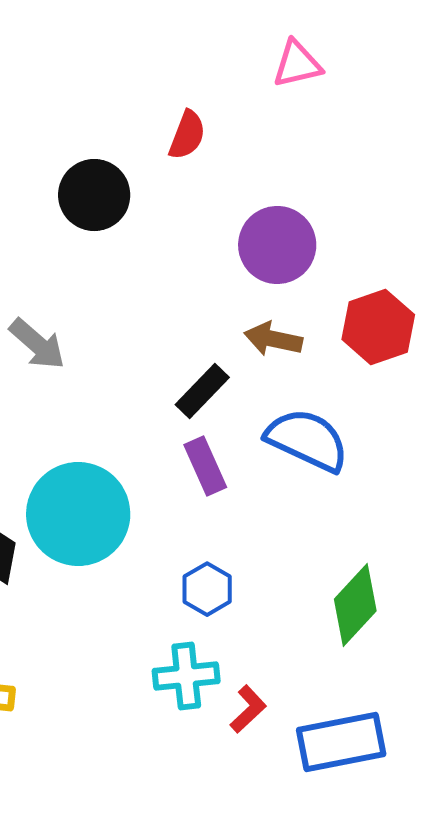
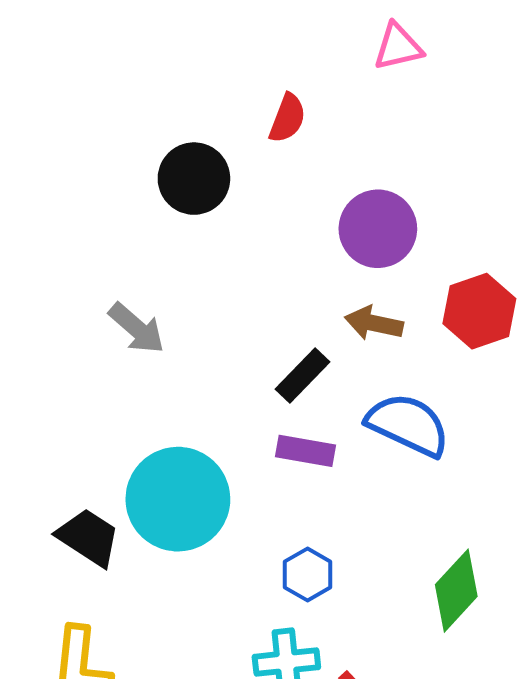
purple rectangle: (205, 466) -> (306, 451), turned -56

